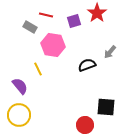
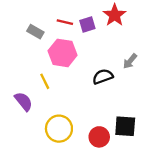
red line: (46, 15) -> (65, 22), moved
yellow circle: (19, 115) -> (59, 129), moved
red circle: (85, 125) -> (99, 137), moved

